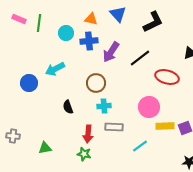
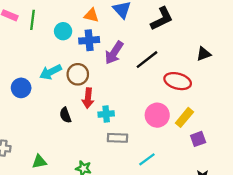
brown circle: (96, 83) -> (78, 74), moved
yellow rectangle: (165, 126) -> (184, 117), moved, turned -48
red arrow: (88, 134) -> (88, 98), moved

